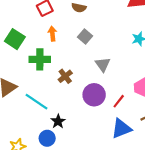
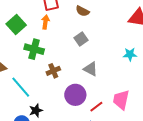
orange arrow: (52, 34) -> (45, 22), moved
gray triangle: (103, 64) -> (91, 69), turned -42

